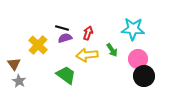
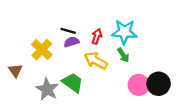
cyan star: (133, 29) -> (124, 32), moved
yellow arrow: (87, 55) -> (96, 61), turned 35
pink circle: (138, 59) -> (139, 85), moved
gray star: (19, 81) -> (47, 89), moved, size x1.5

